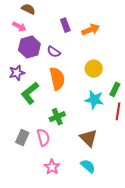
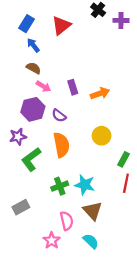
pink arrow: (19, 27) -> (43, 86), moved
cyan star: (94, 100) -> (85, 185), moved
pink semicircle: (43, 137) -> (67, 221), moved
gray rectangle: (22, 138) -> (21, 207), turned 35

